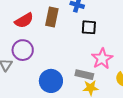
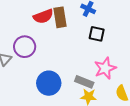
brown rectangle: (52, 17) -> (60, 17), turned -30
red semicircle: (24, 20) -> (43, 16), moved

